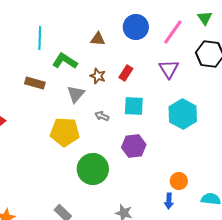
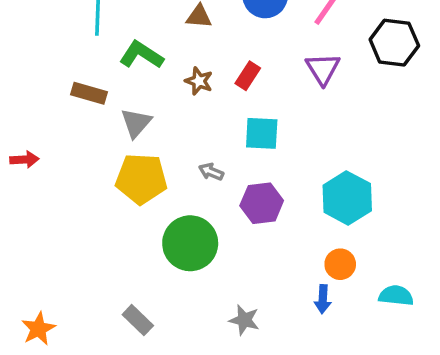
gray triangle: (76, 94) -> (136, 123), moved
cyan hexagon: (183, 114) -> (347, 198), moved
gray arrow: (102, 116) -> (211, 172), moved

